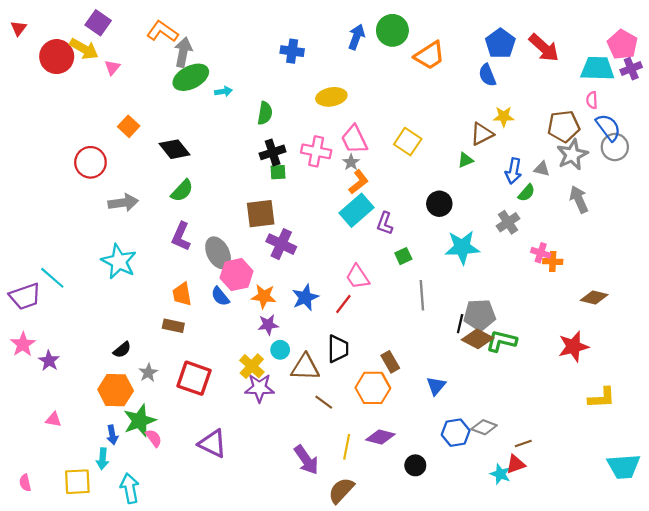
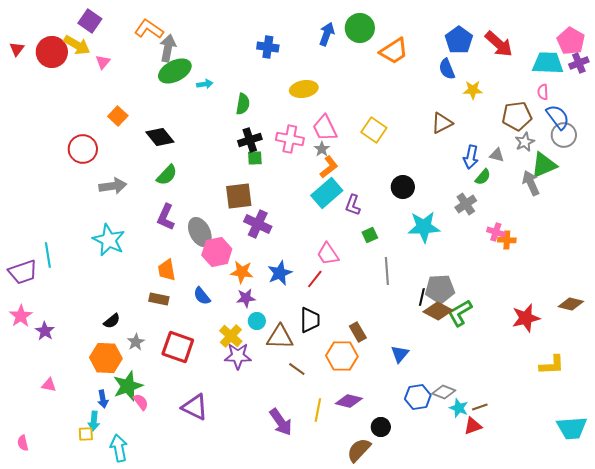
red triangle: (19, 28) -> (17, 49), moved
yellow star: (504, 117) -> (473, 90), moved
gray star: (572, 155) -> (525, 142), size x0.7
green triangle: (465, 160) -> (544, 165), moved, size x1.8
cyan line: (52, 278) -> (48, 255), turned 40
blue semicircle: (220, 296) -> (202, 296), moved
brown diamond: (594, 297) -> (571, 304), moved
green L-shape: (501, 341) -> (460, 313), turned -44
cyan star: (500, 474) -> (459, 408), moved
yellow square: (77, 482) -> (86, 434), moved, size x0.6
brown semicircle: (341, 490) -> (359, 450), moved

